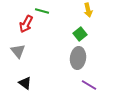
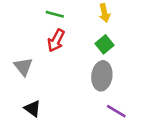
yellow arrow: (88, 10) -> (104, 13), moved
red arrow: (26, 24) -> (56, 40), moved

